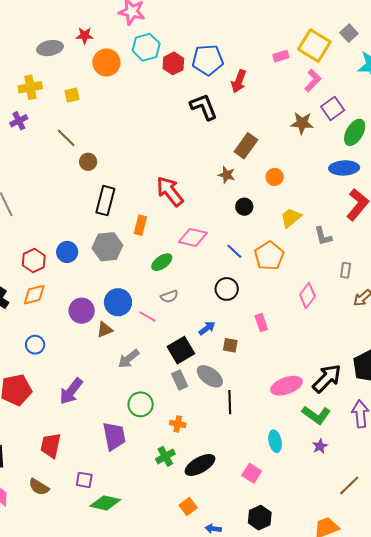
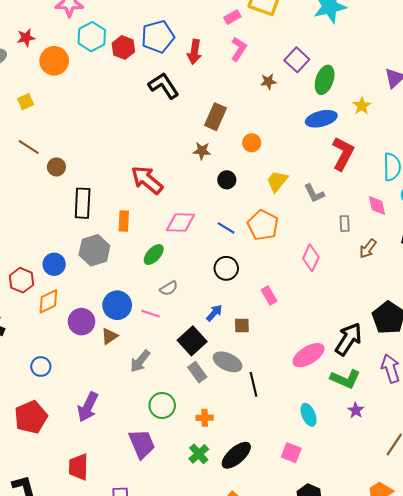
pink L-shape: (313, 81) -> (239, 49), moved
brown star: (302, 123) -> (268, 81), size x0.7
orange diamond: (34, 295) -> (48, 301), moved

